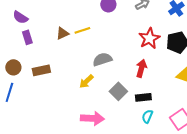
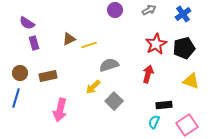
yellow line: (82, 30) -> (89, 45), moved
gray square: (118, 91) -> (114, 101), moved
black rectangle: (143, 97) -> (164, 105), moved
pink arrow: (92, 118) -> (60, 110), moved, turned 100

